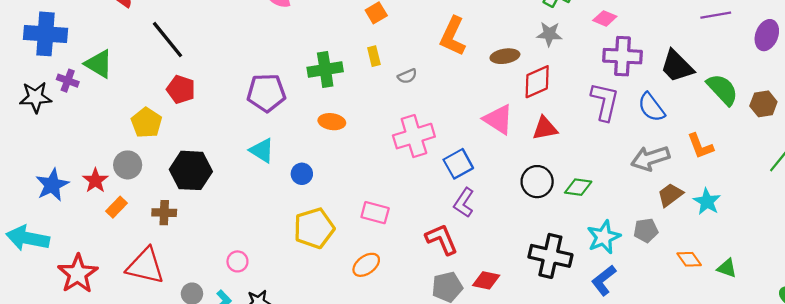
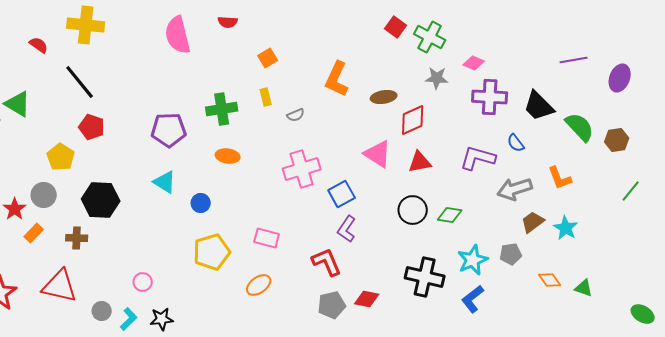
gray star: (549, 34) -> (437, 78), moved
purple L-shape: (605, 102) -> (478, 158), moved, turned -87
blue semicircle: (651, 107) -> (516, 143), size x0.7

